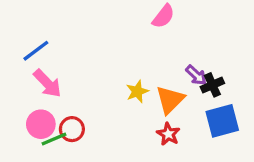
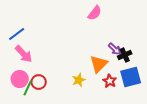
yellow star: (137, 92) -> (79, 80), moved
red star: (168, 134) -> (110, 81), moved
green line: (54, 139) -> (28, 88), turned -42

